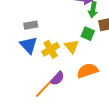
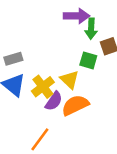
orange semicircle: (87, 71) -> (75, 105), moved
purple semicircle: (57, 78) -> (54, 101), moved

